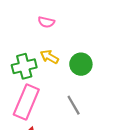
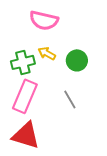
pink semicircle: (46, 22) -> (44, 20), size x1.8

